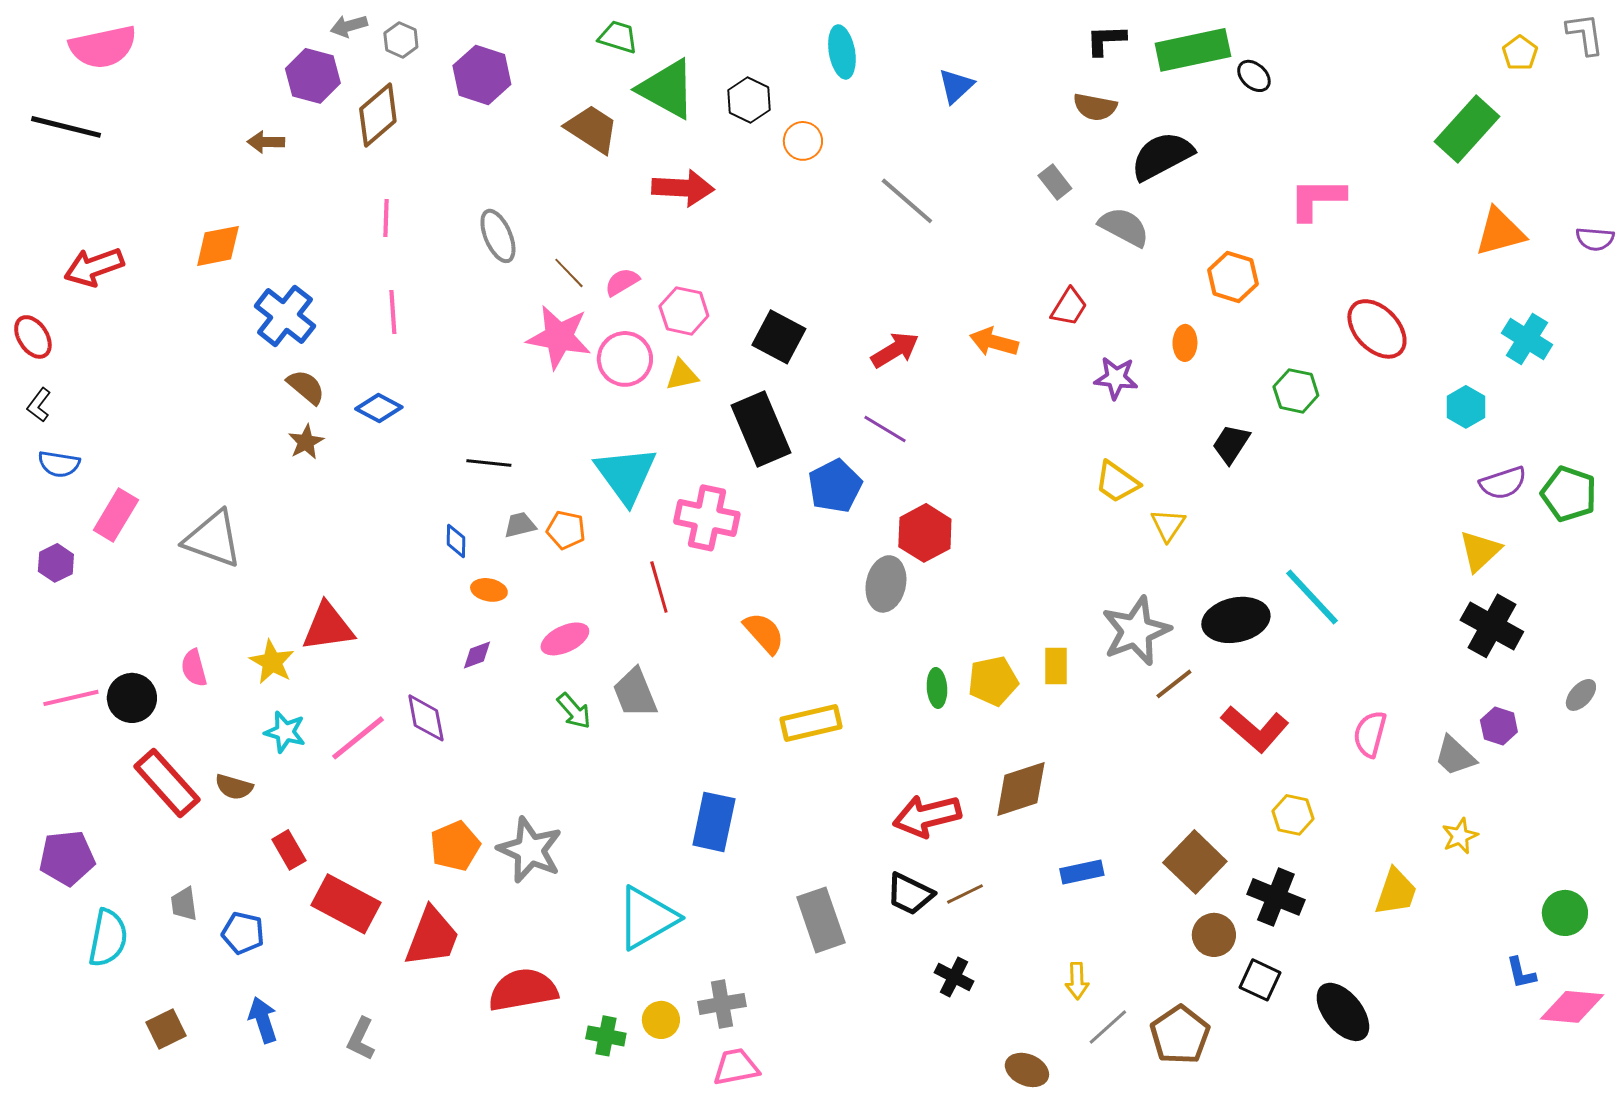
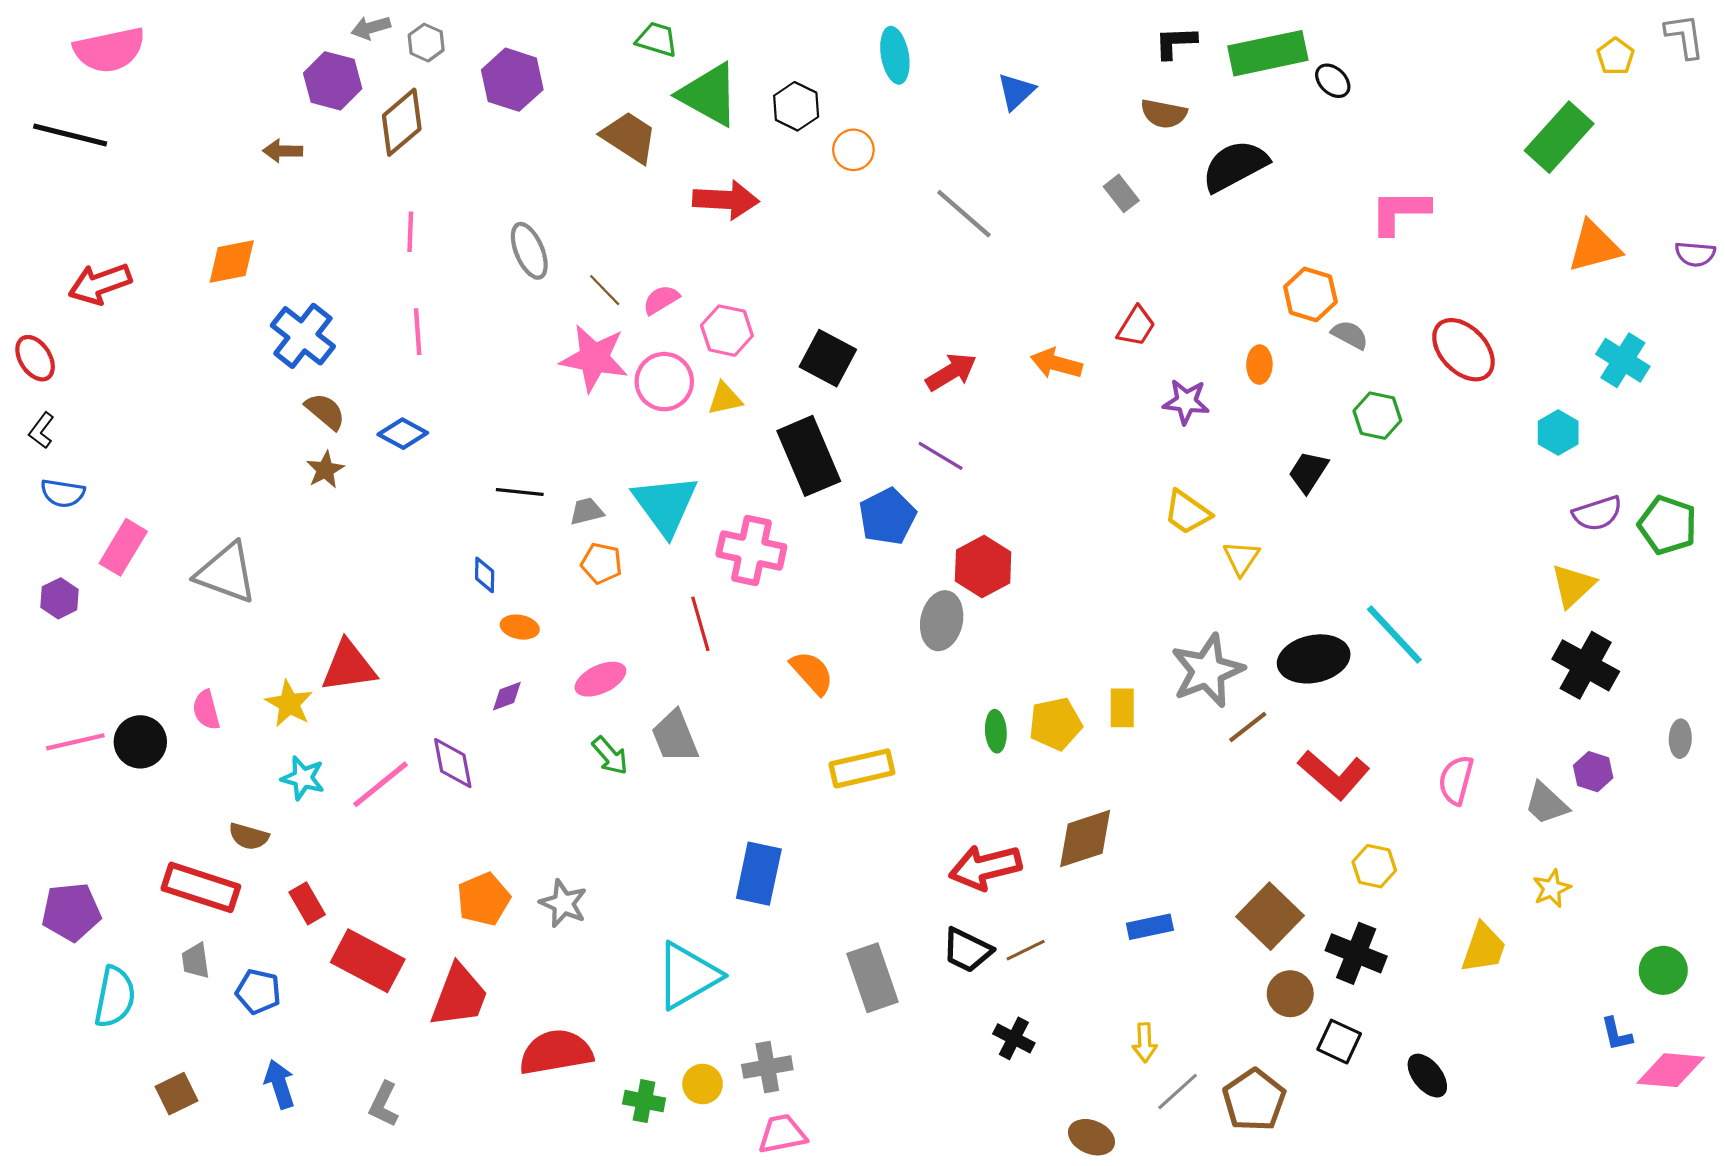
gray semicircle: (1124, 227) -> (1350, 335), moved, size x0.7
gray trapezoid: (520, 525) -> (587, 511), moved
gray ellipse: (1581, 695) -> (1680, 739), turned -40
red rectangle: (167, 783) -> (201, 887), moved, turned -30
gray star: (530, 850) -> (563, 903), size x0.7
black ellipse: (1343, 1012) -> (1427, 1076), size x0.7

